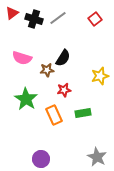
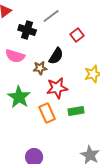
black cross: (34, 19) -> (27, 30), moved
red square: (95, 19) -> (77, 35), moved
red star: (64, 90) -> (57, 88), size x1.5

